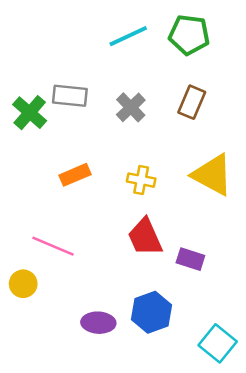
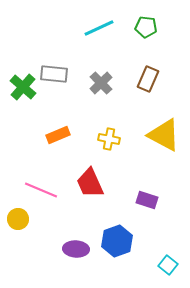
green pentagon: (189, 35) -> (146, 27), size x0.7
red trapezoid: (145, 237) -> (90, 183), moved
cyan square: (218, 343) -> (168, 265), size x0.7

